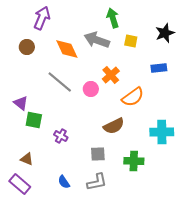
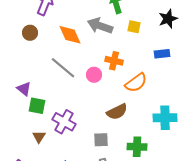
orange cross: (111, 75) -> (114, 61), turned -36
purple cross: (61, 136) -> (64, 122), size x1.6
brown triangle: (27, 159) -> (39, 137), moved, turned 40

